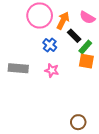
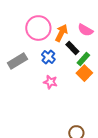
orange square: (86, 61) -> (84, 73), turned 35
gray rectangle: (18, 68) -> (17, 61), moved, turned -36

